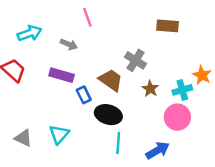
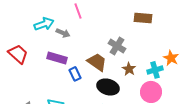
cyan arrow: (29, 33) -> (44, 24), moved
black ellipse: (108, 115) -> (108, 87), moved

